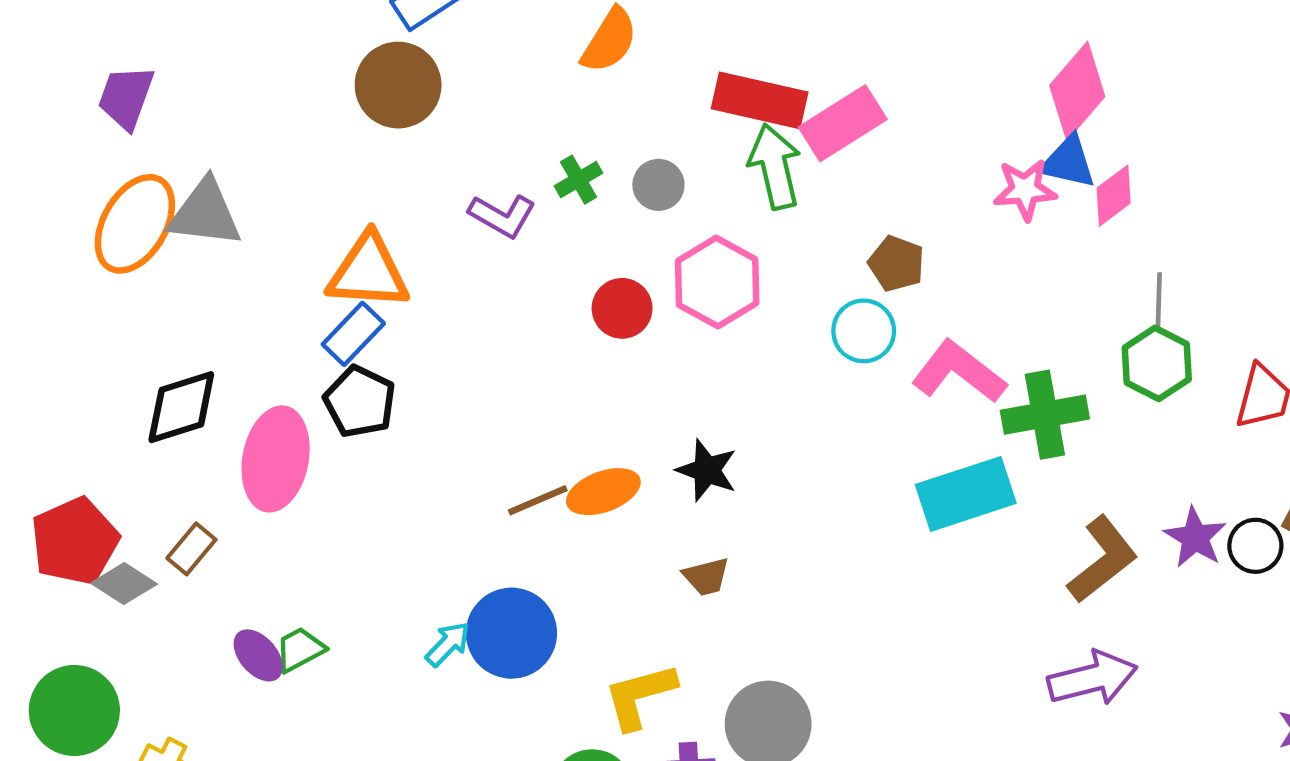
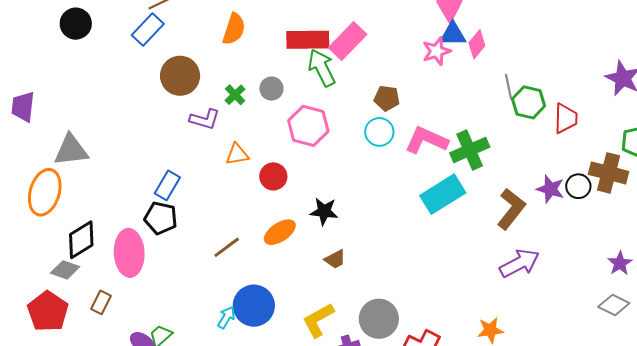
brown circle: (398, 85) -> (180, 76), moved
orange ellipse: (135, 224) -> (45, 192), moved
orange triangle: (368, 272) -> (237, 154), moved, size x0.6
red circle: (622, 308) -> (273, 176), moved
blue rectangle: (353, 334) -> (167, 185), moved
green hexagon: (1157, 363) -> (529, 102), moved
brown line: (538, 500) -> (227, 247), moved
gray diamond: (124, 584) -> (65, 270), moved

